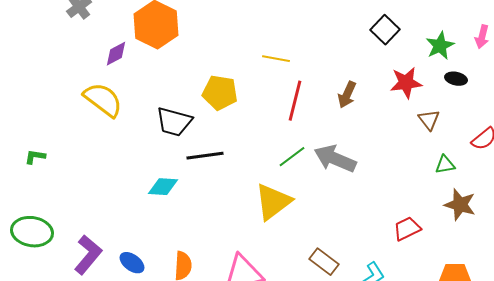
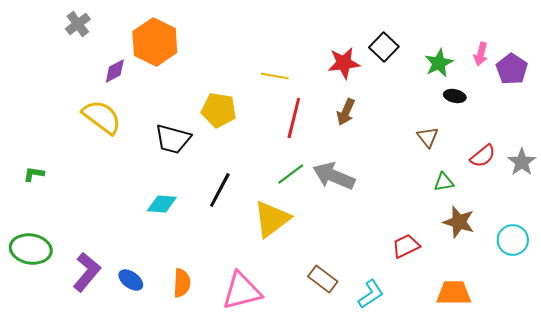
red star: (406, 83) -> (344, 63), moved
black line: (205, 156) -> (220, 190), moved, turned -54

